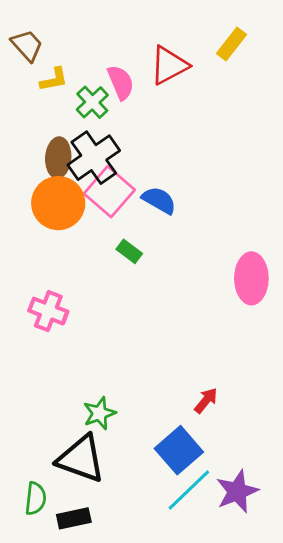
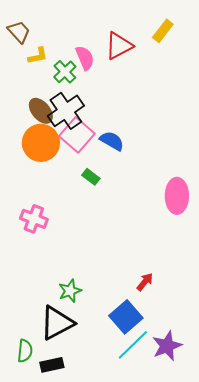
brown ellipse: (58, 158) -> (41, 111), turned -44
black triangle: (81, 459) -> (57, 323), turned -48

